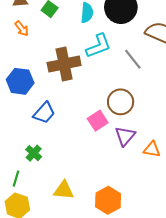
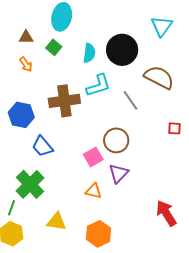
blue trapezoid: (44, 113) -> (42, 146), turned 95
orange triangle: (152, 149) -> (94, 191), moved
green cross: (34, 153) -> (30, 184), size x1.8

